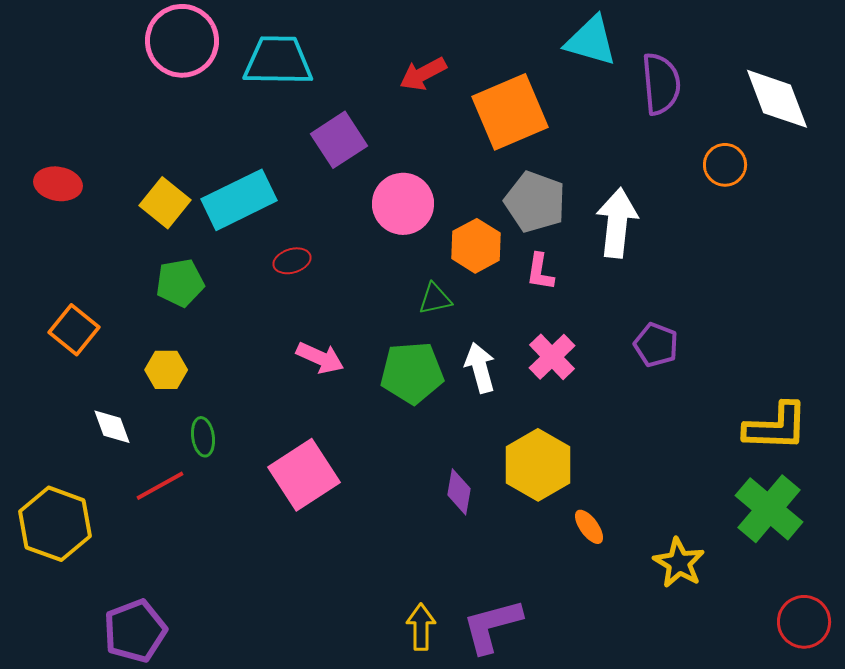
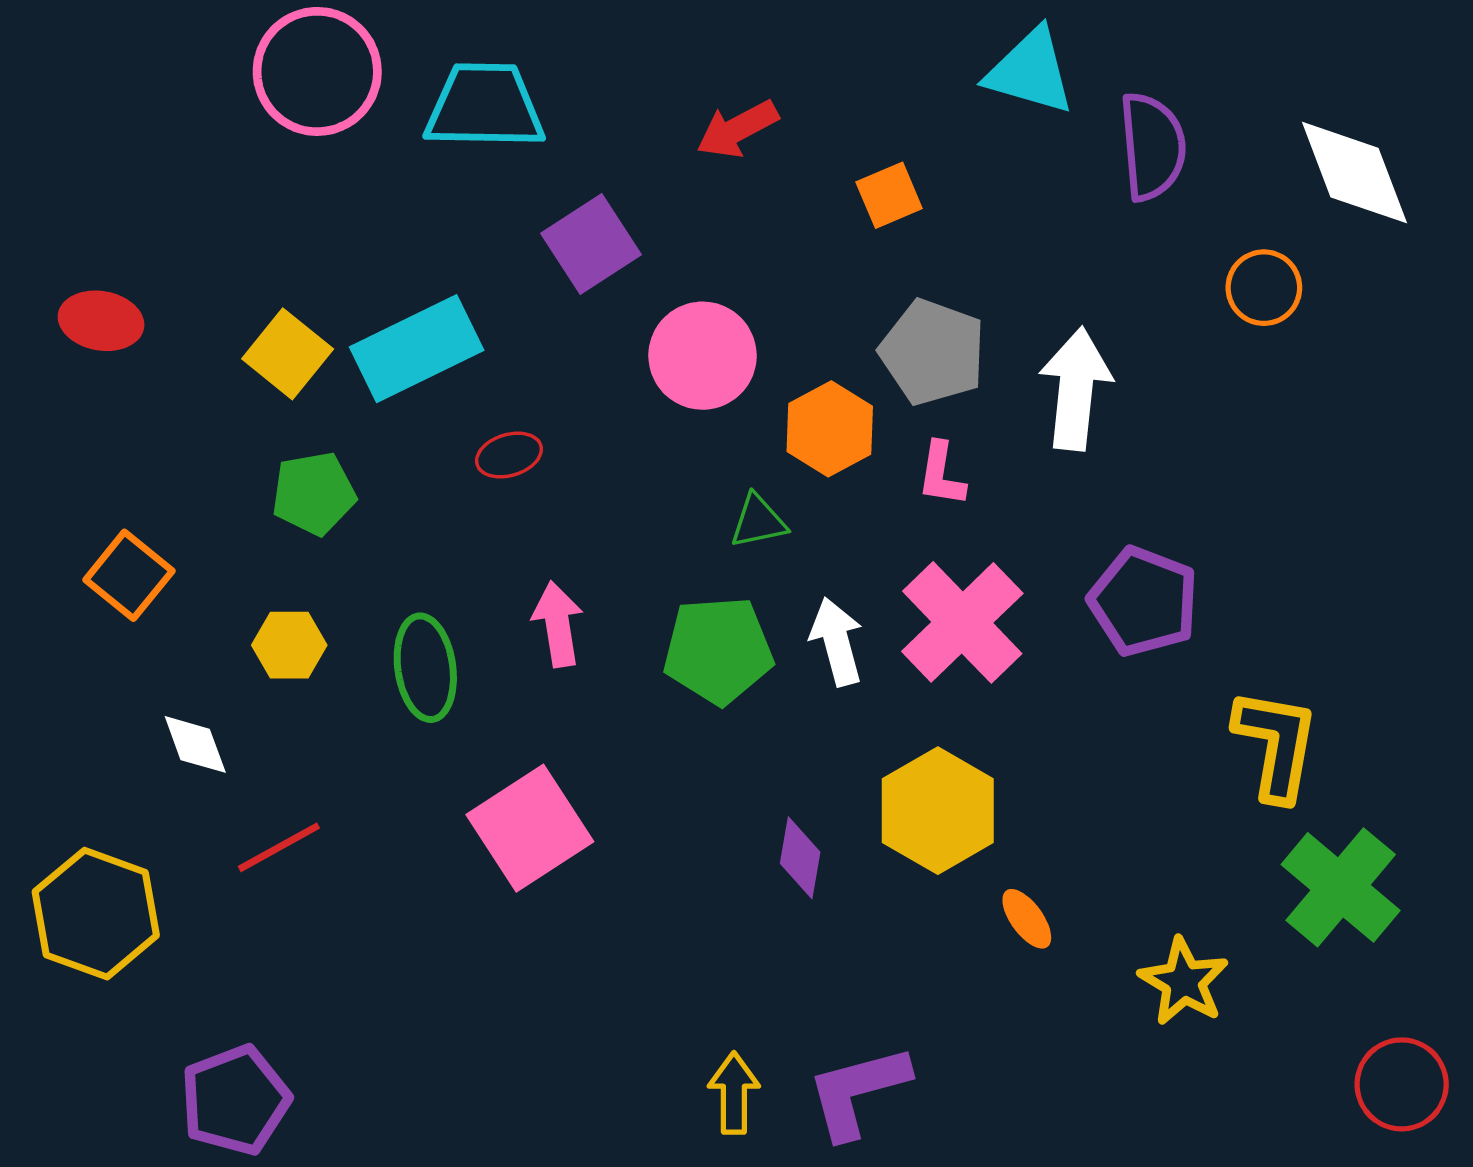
orange square: (510, 112) -> (889, 195), size x0.5
purple pentagon: (656, 345) -> (1144, 601), size x1.4
pink cross: (552, 357) -> (962, 622), size x1.5
pink arrow: (320, 358) -> (558, 624), turned -123
yellow L-shape: (776, 427) -> (1276, 744), moved, turned -82
green ellipse: (203, 437) -> (425, 668), moved, size x1.5

